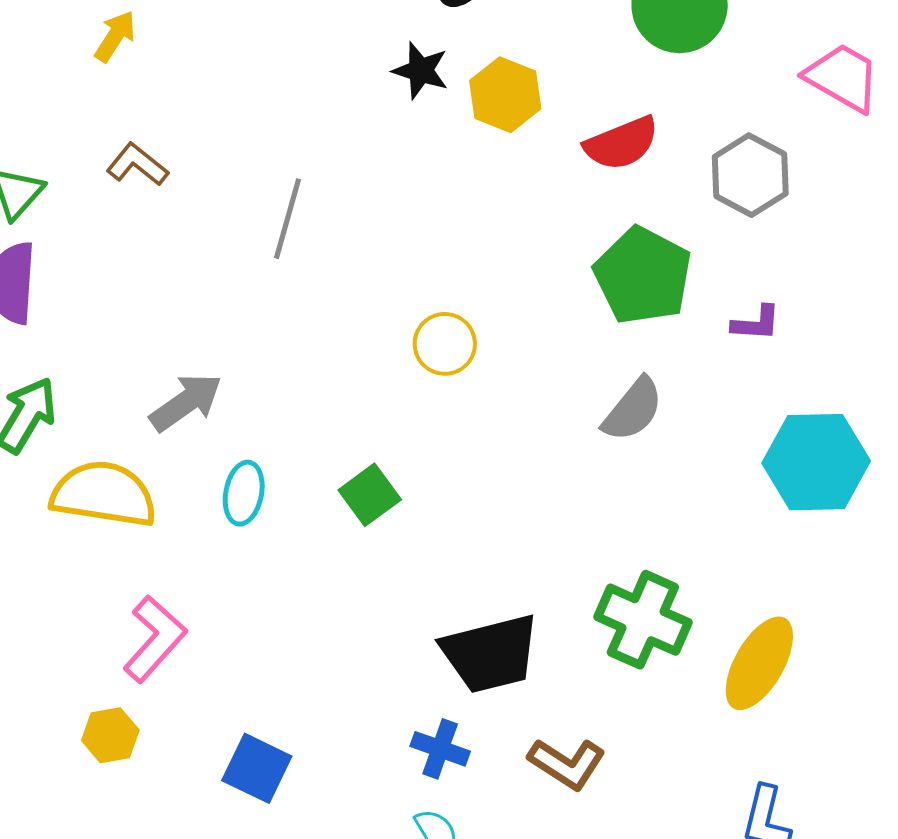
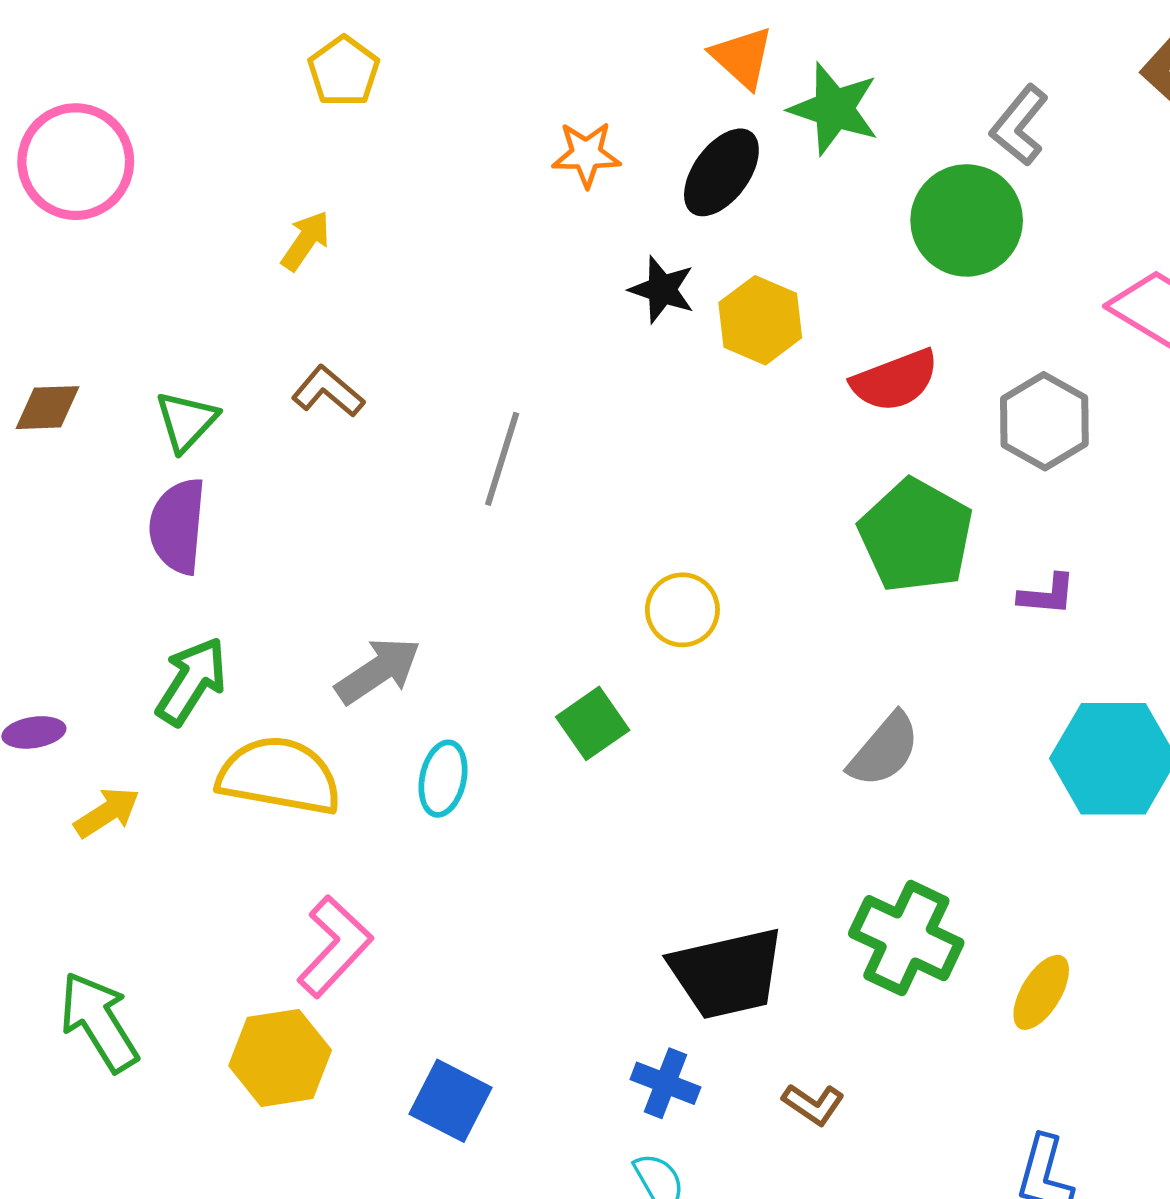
gray semicircle: (633, 410) -> (884, 750), moved
green square: (370, 495) -> (593, 723), moved
yellow ellipse: (759, 663) -> (1041, 992), size x0.7
yellow hexagon: (110, 735) -> (280, 1058), size x1.5
brown L-shape: (567, 764) -> (813, 1104), size x0.7

